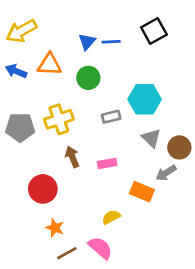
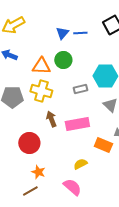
orange triangle: (50, 64) -> (41, 66), moved
yellow cross: (59, 119) -> (41, 91), turned 35
pink rectangle: (107, 164) -> (77, 124), size x1.6
brown line: (67, 253) -> (30, 191), moved

